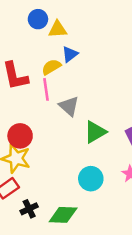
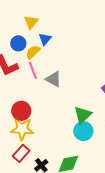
blue circle: (38, 19) -> (18, 43), moved
yellow triangle: (58, 29) -> (31, 22), turned -35
green triangle: (95, 132) -> (83, 115), moved

